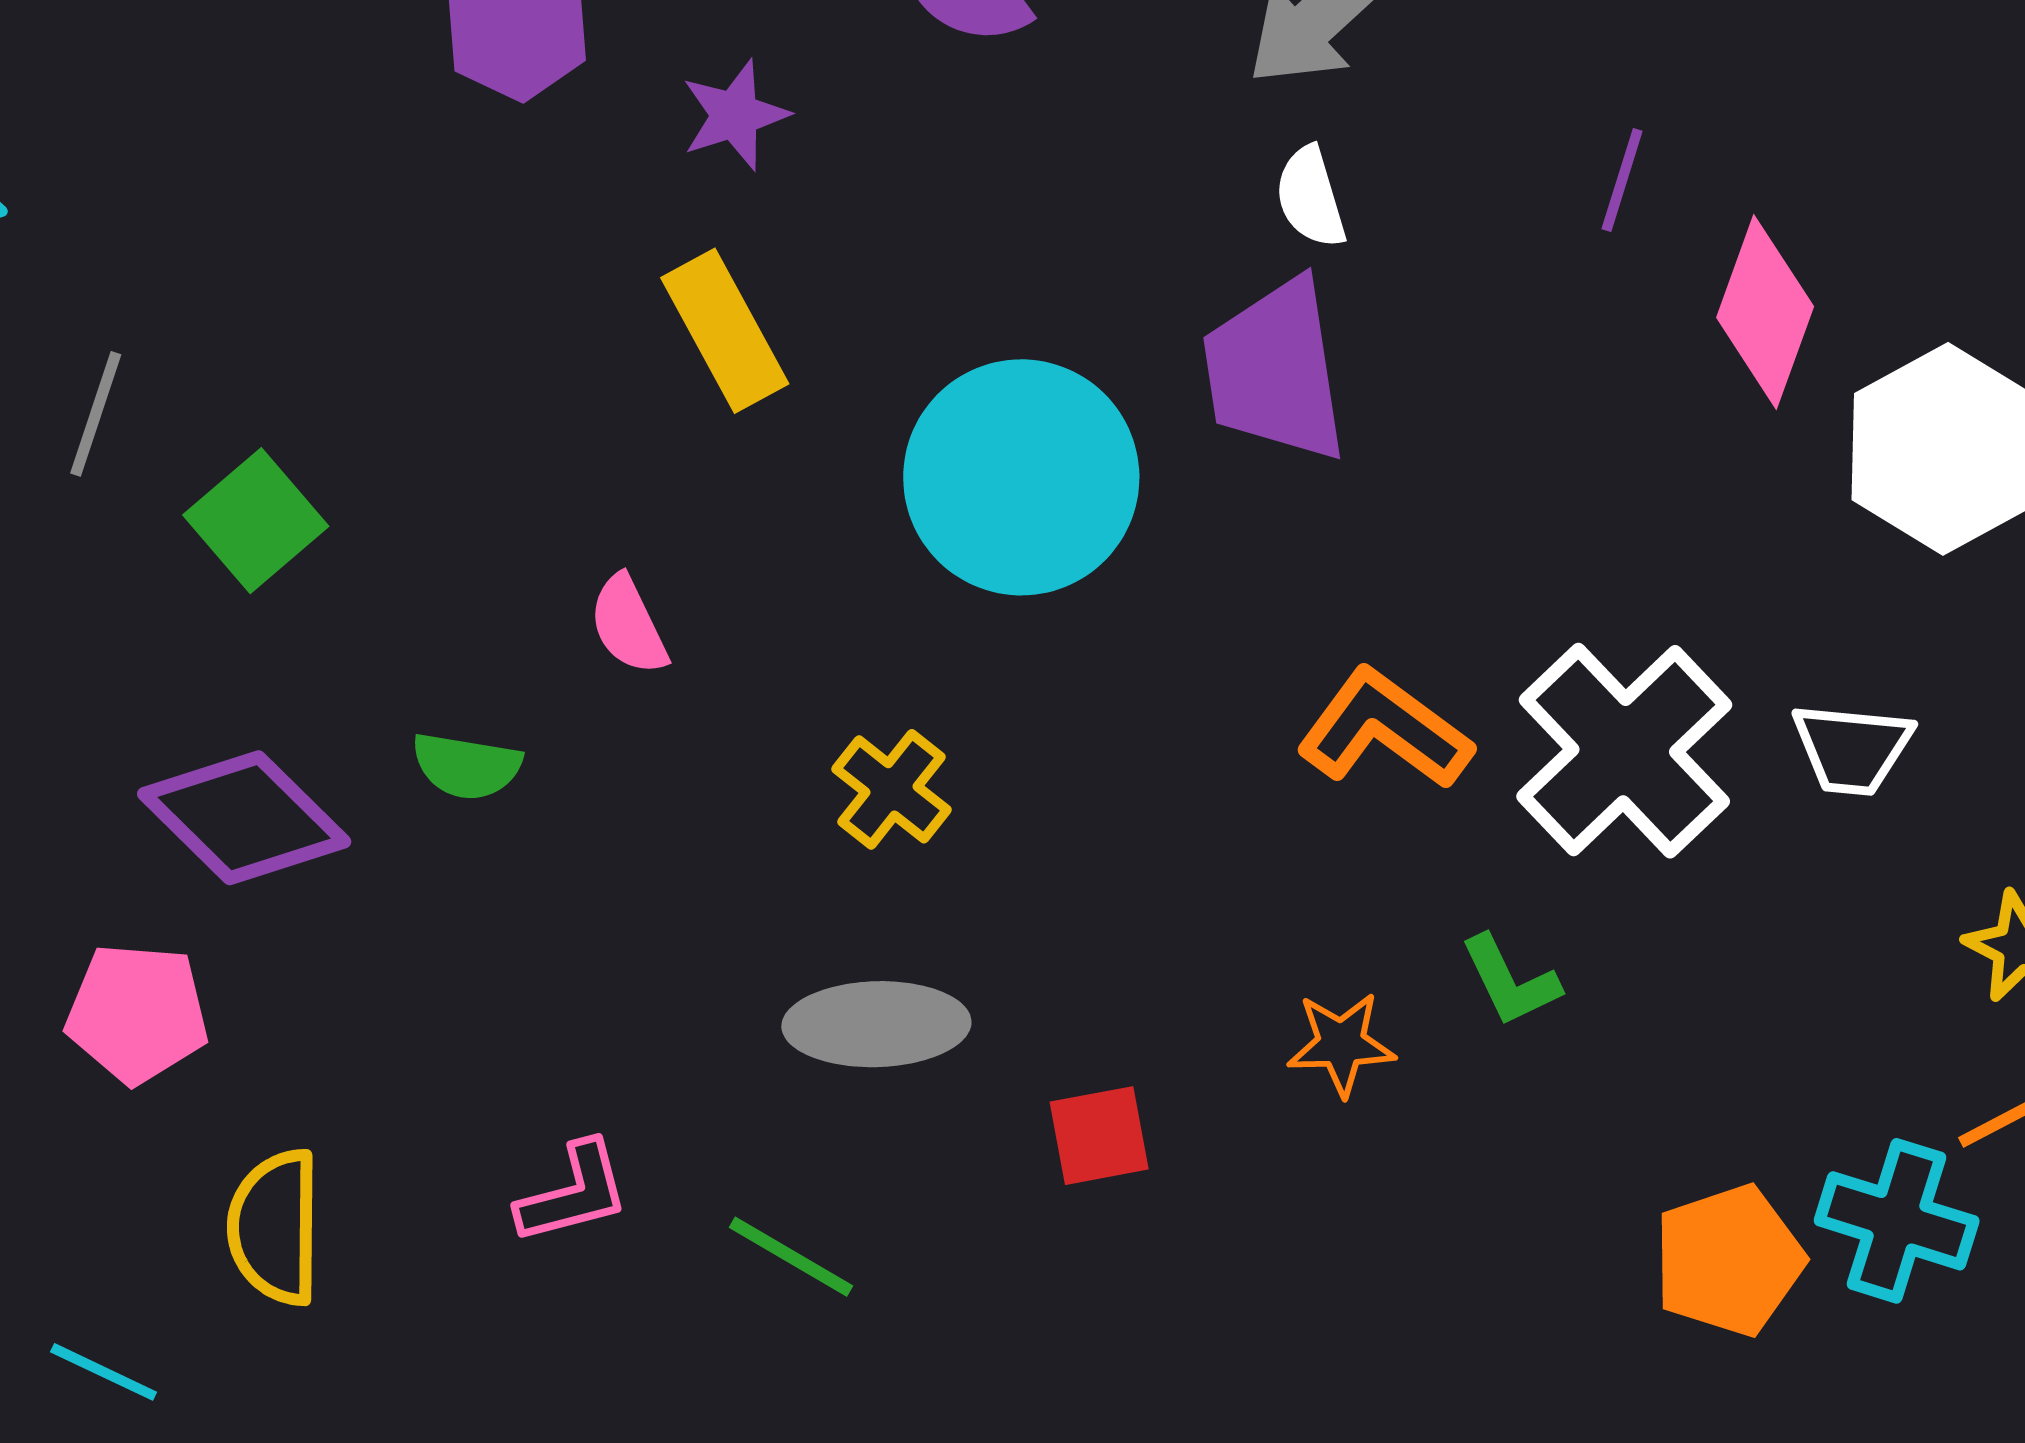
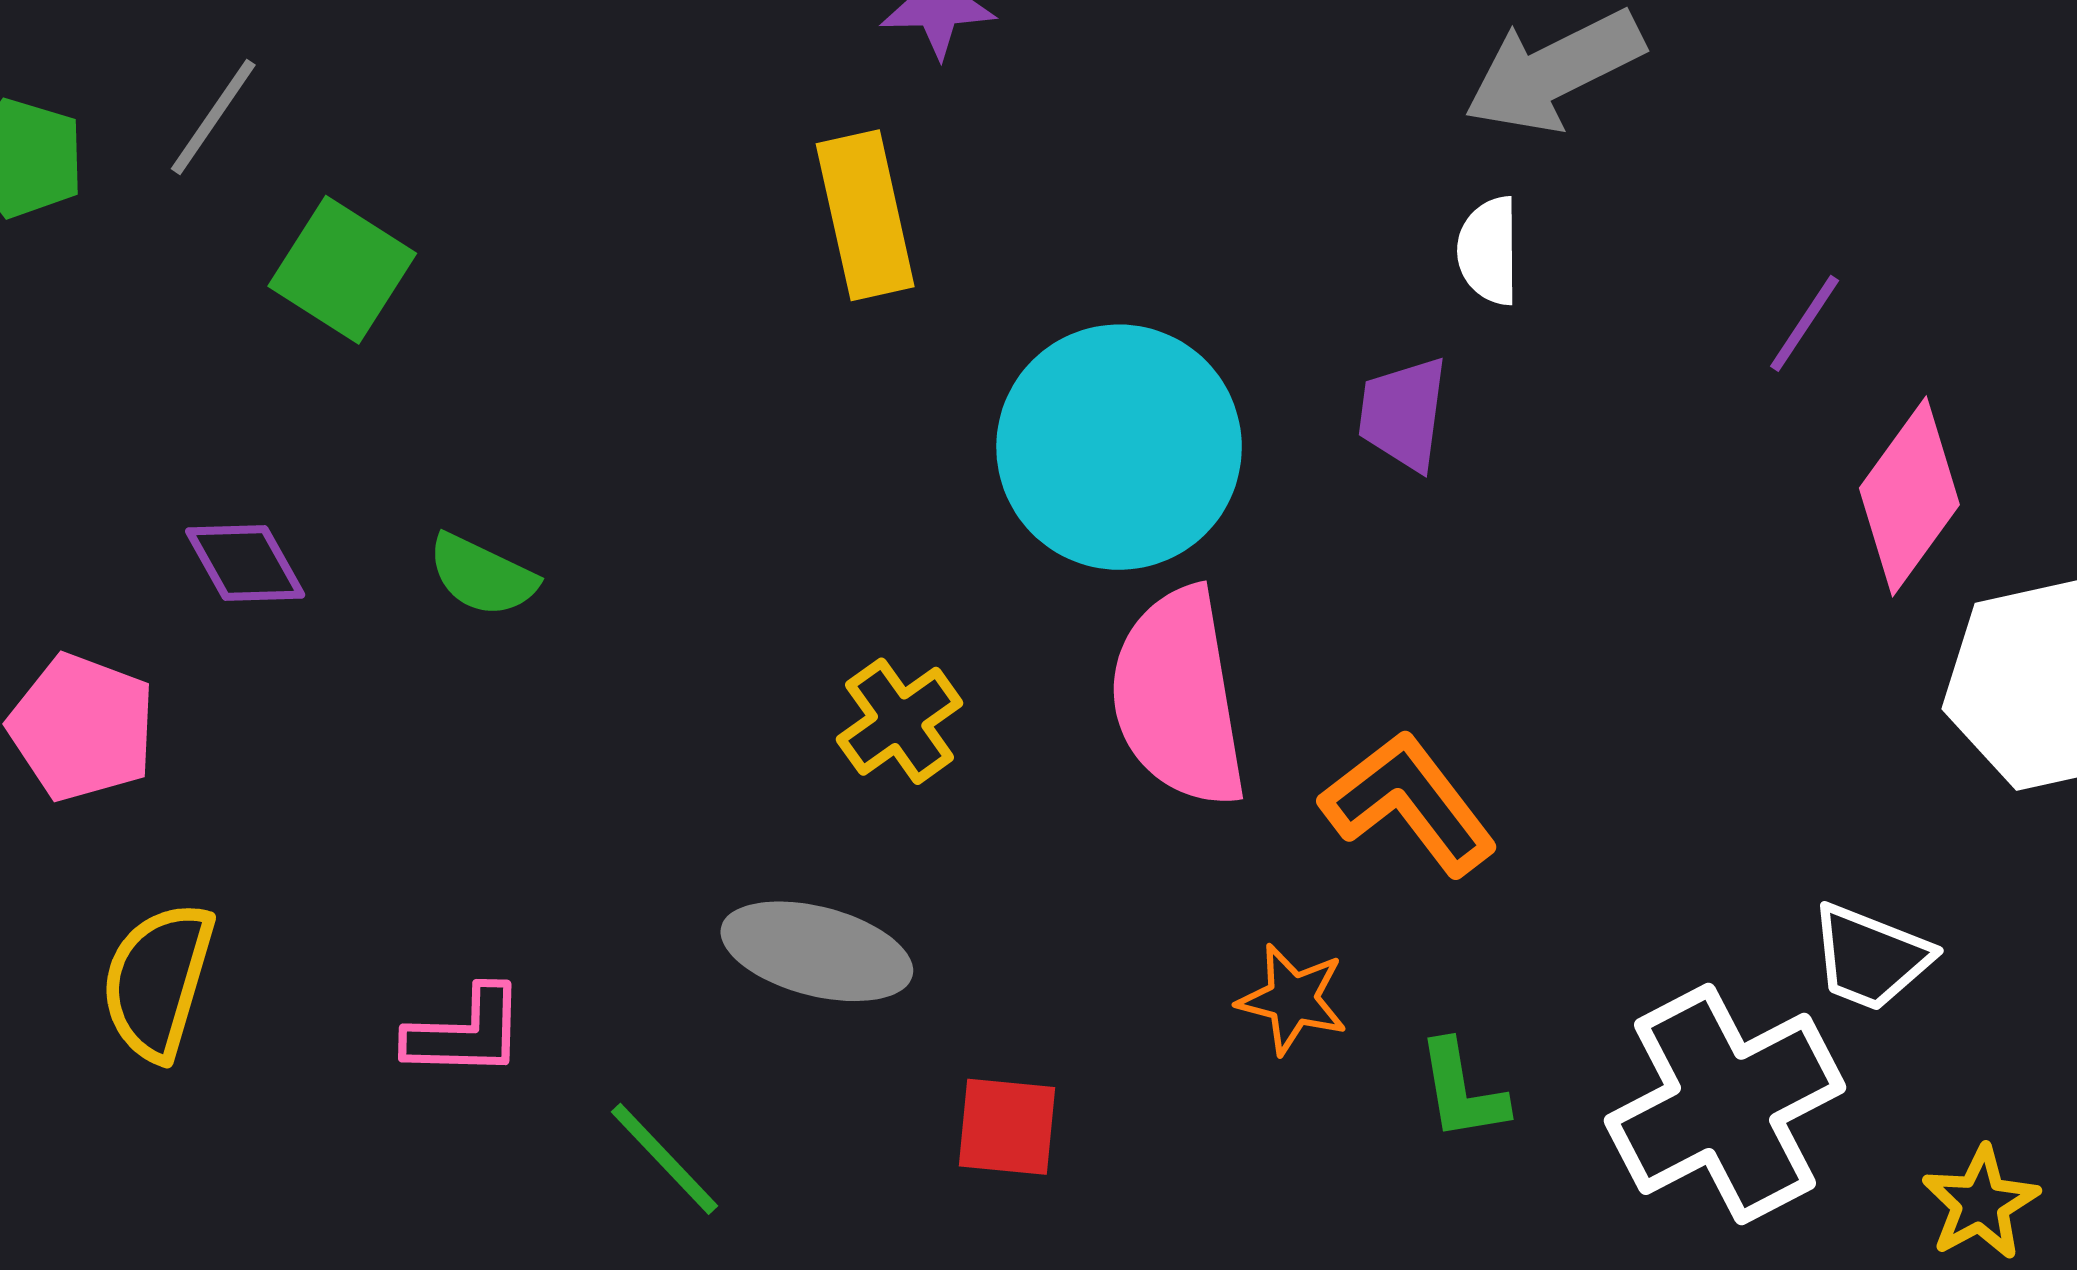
purple trapezoid: (1275, 371) -> (1403, 414), size x0.6
green square: (256, 521) -> (342, 270), turned -33
pink semicircle: (628, 625) -> (1178, 698), moved, size x2.0
white cross: (1624, 751) -> (1725, 1104), moved
purple diamond: (244, 818) -> (245, 563), size x0.6
orange star: (1341, 1044) -> (1292, 999), moved

